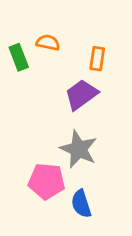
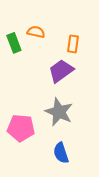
pink pentagon: (47, 181) -> (21, 128), moved

